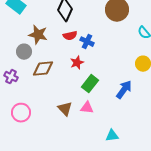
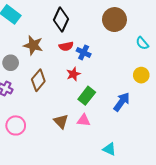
gray circle: (24, 52) -> (11, 63), moved
brown diamond: (43, 69) -> (38, 80), turned -45
cyan triangle: (112, 136) -> (109, 149), turned 32

